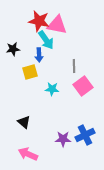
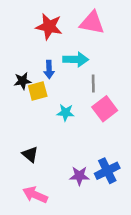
pink triangle: (57, 25) -> (92, 23), moved
cyan arrow: (46, 40) -> (76, 59), moved, turned -54
black star: (13, 49) -> (22, 81), moved

